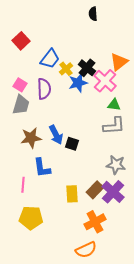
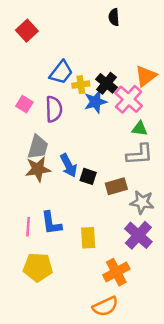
red square: (21, 41) -> (27, 31), moved
yellow cross: (66, 69) -> (81, 85), turned 32
gray trapezoid: (21, 105) -> (38, 147), moved
blue L-shape: (42, 168) -> (51, 223), moved
brown rectangle: (95, 190) -> (116, 186), moved, turned 30

